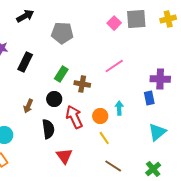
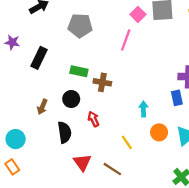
pink line: (114, 66) -> (126, 40), moved, turned -36
green rectangle: (61, 74) -> (79, 71), turned 70
orange circle: (100, 116) -> (159, 132), moved
red arrow: (74, 117) -> (93, 119), size x0.6
brown line: (113, 166) -> (112, 169), moved

